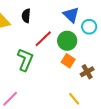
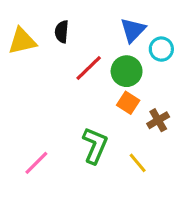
blue triangle: (71, 15) -> (133, 30), turned 30
green L-shape: (25, 60) -> (95, 146), moved

